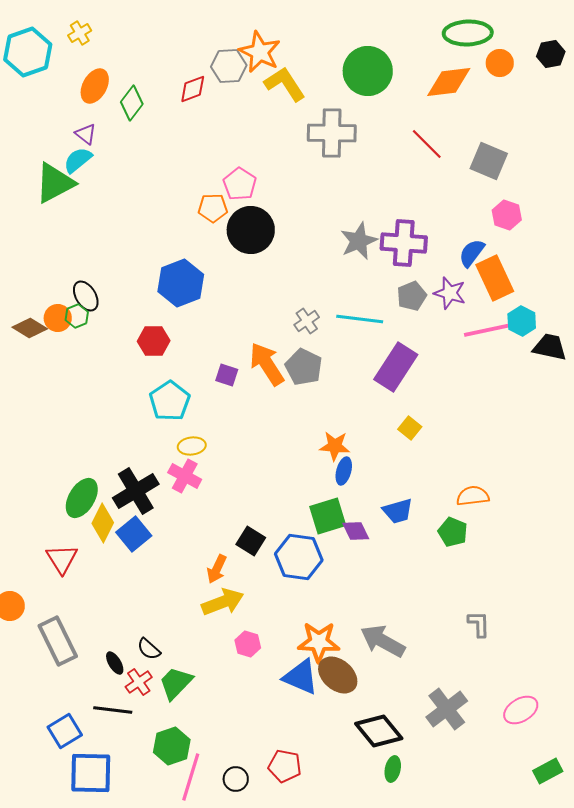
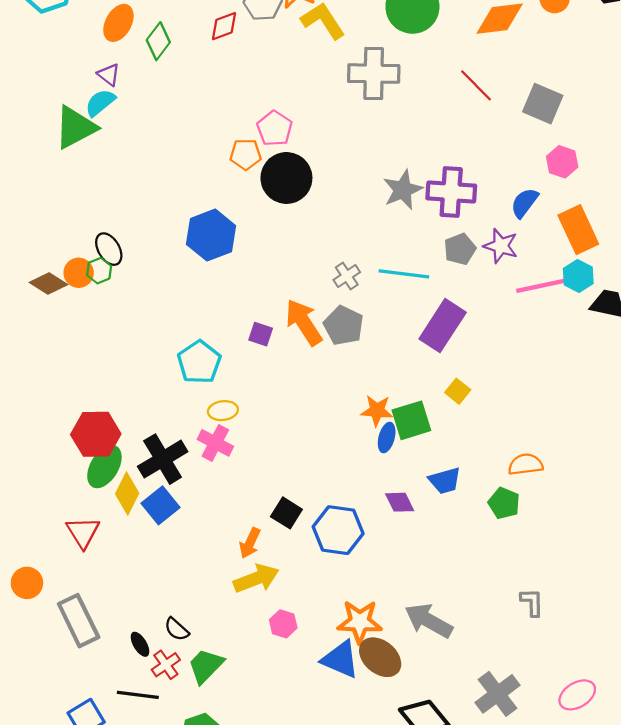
orange rectangle: (495, 278) -> (578, 230), moved
red hexagon: (154, 341) -> (96, 434), moved, size x1.4
green square: (328, 516) -> (411, 420), moved

